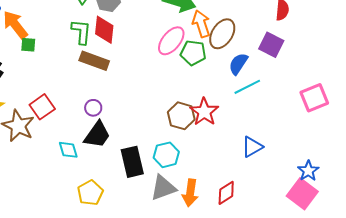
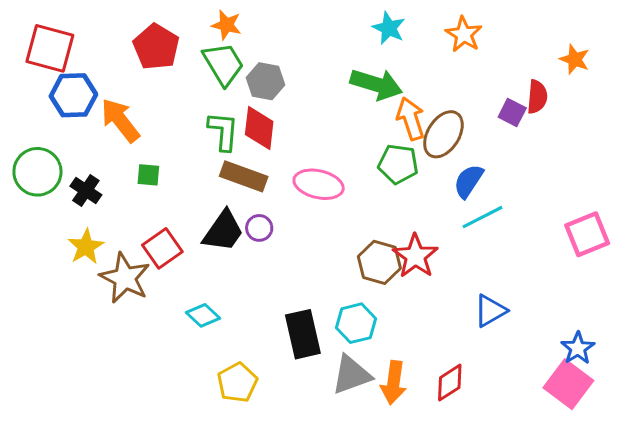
pink ellipse: (171, 41) -> (319, 184), moved, turned 64
green square: (28, 45) -> (148, 175), moved
purple square: (271, 45) -> (512, 112), moved, size x0.7
purple circle: (93, 108) -> (259, 228), moved
black trapezoid: (97, 135) -> (223, 231), moved
cyan diamond: (68, 150) -> (203, 315), turned -30

